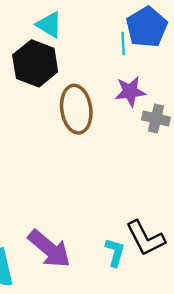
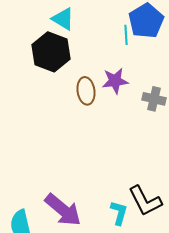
purple star: (130, 92) -> (115, 81), moved
brown ellipse: (76, 109) -> (86, 91), size x0.7

